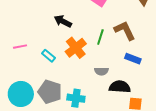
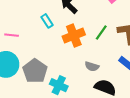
pink line: (20, 47) -> (12, 35), moved
cyan rectangle: (49, 56) -> (47, 21), moved

